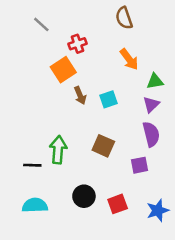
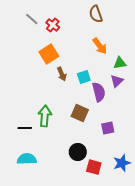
red cross: (78, 44) -> (53, 25), moved, turned -32
purple semicircle: (151, 134) -> (99, 92), moved
black circle: (84, 196) -> (78, 152), moved
red square: (118, 204) -> (94, 167), moved, turned 35

